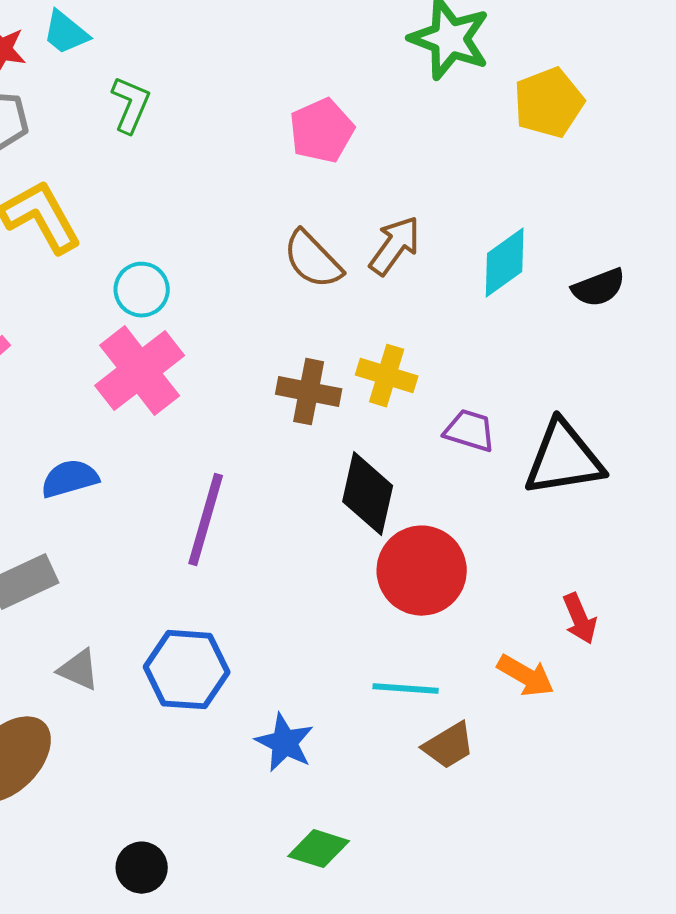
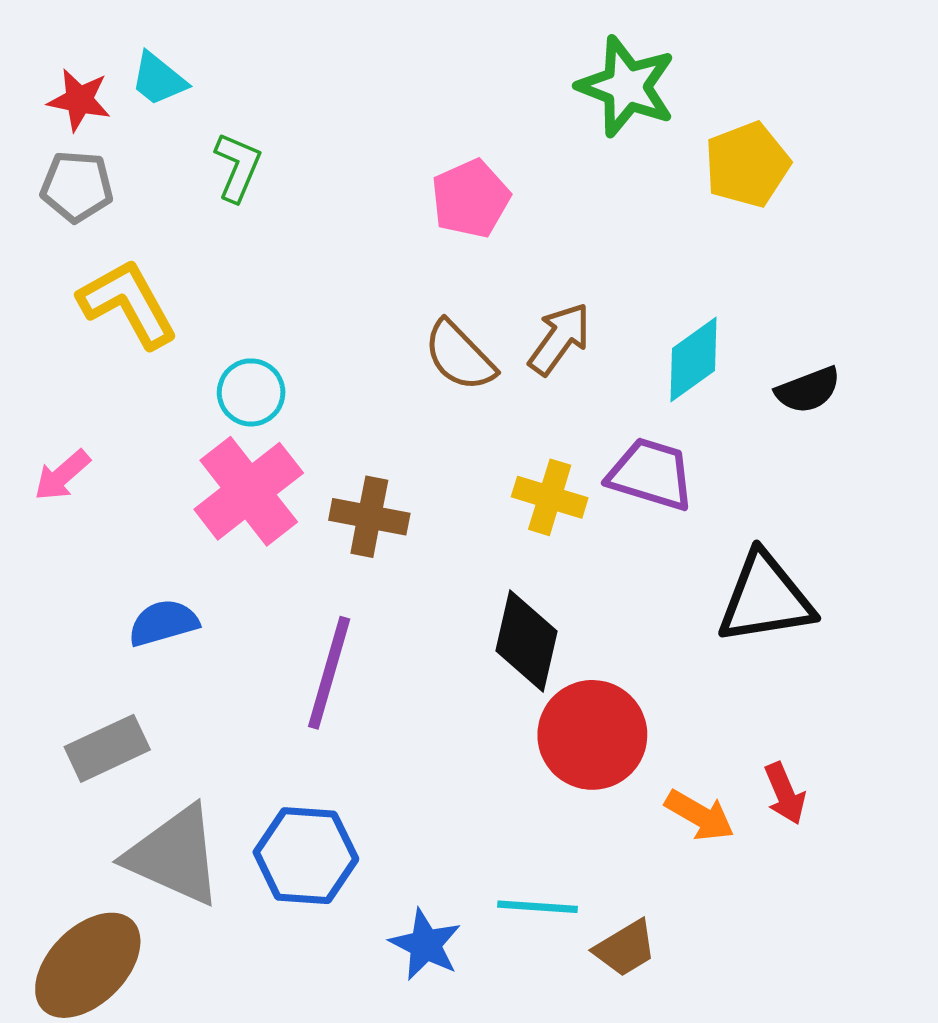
brown cross: (309, 392) -> (369, 517), moved
purple trapezoid: (470, 431) -> (651, 474), moved, size x1.4
gray triangle: (79, 670) -> (174, 856), size x2.0
orange arrow: (526, 676) -> (700, 815), moved
cyan line: (406, 689) -> (537, 907), moved

